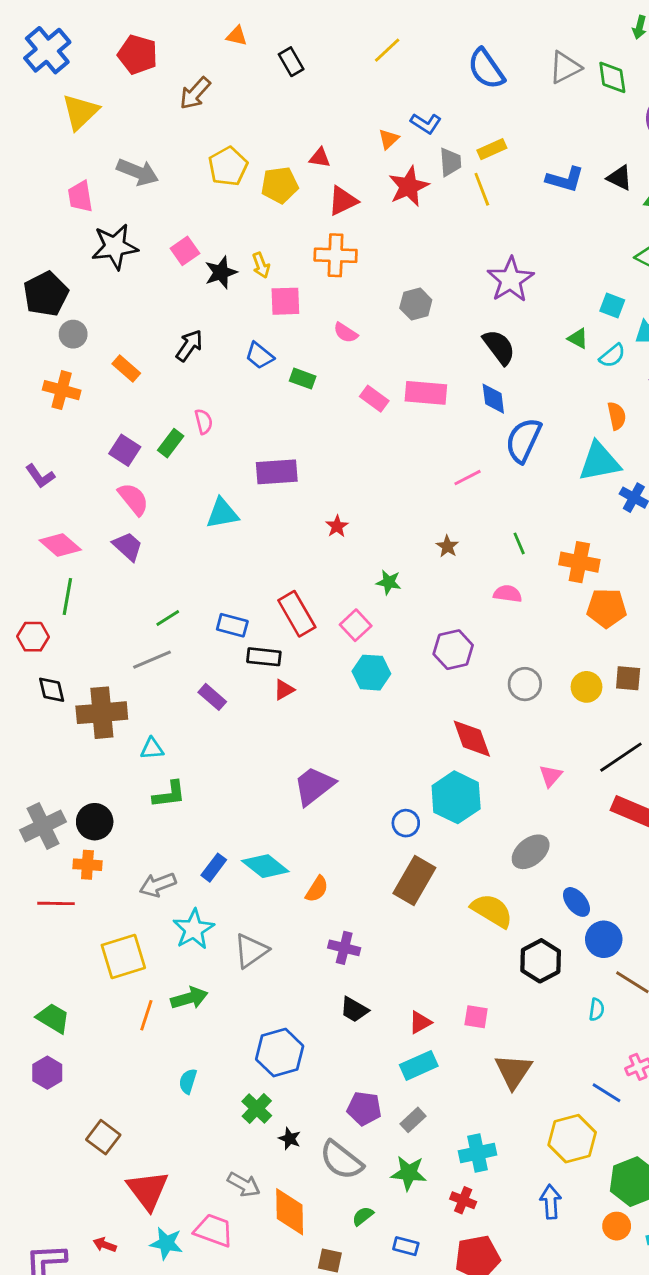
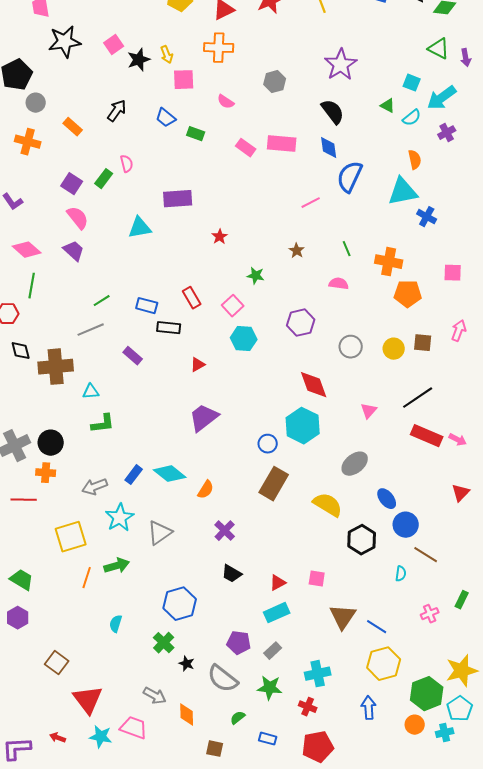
red rectangle: (297, 614) -> (192, 298), size x0.7
red triangle: (284, 690) -> (198, 365), moved
purple cross: (344, 948) -> (225, 531), turned 30
blue line: (607, 1093) -> (377, 627), moved
orange diamond: (290, 1212) -> (187, 715), size x0.7

